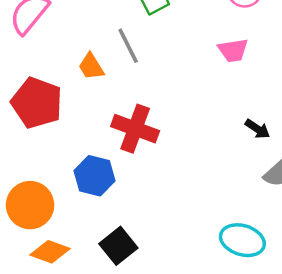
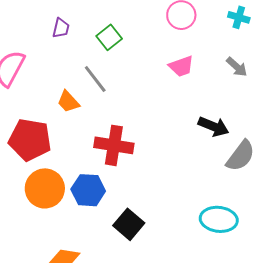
black arrow: (257, 129) -> (213, 126), size x1.4
orange circle: (30, 205) -> (45, 188), moved
black square: (118, 246) -> (129, 224), moved

